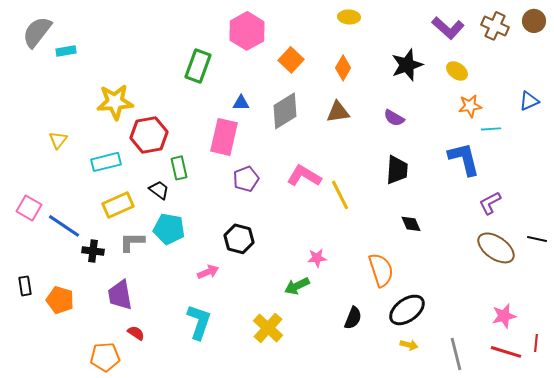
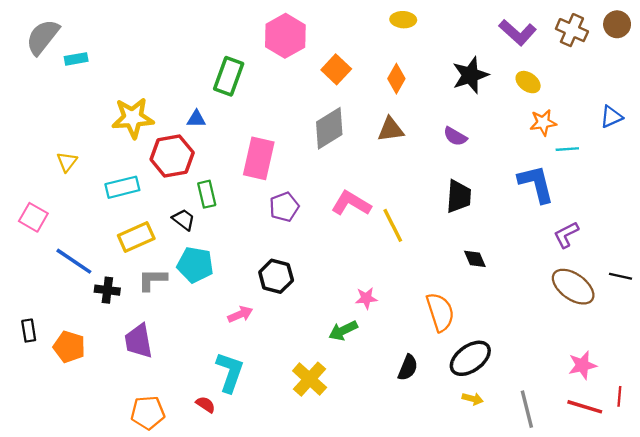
blue triangle: (241, 103) -> (196, 119), moved
pink square: (29, 208) -> (33, 217), moved
red semicircle: (136, 333) -> (206, 405), moved
orange pentagon: (105, 357) -> (148, 413), moved

